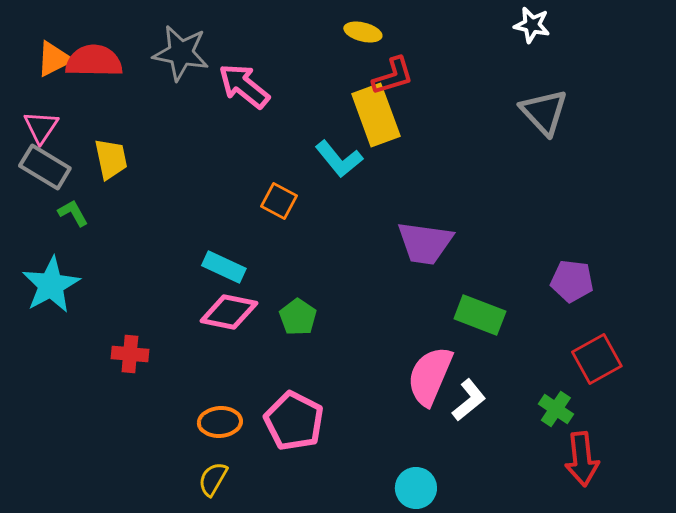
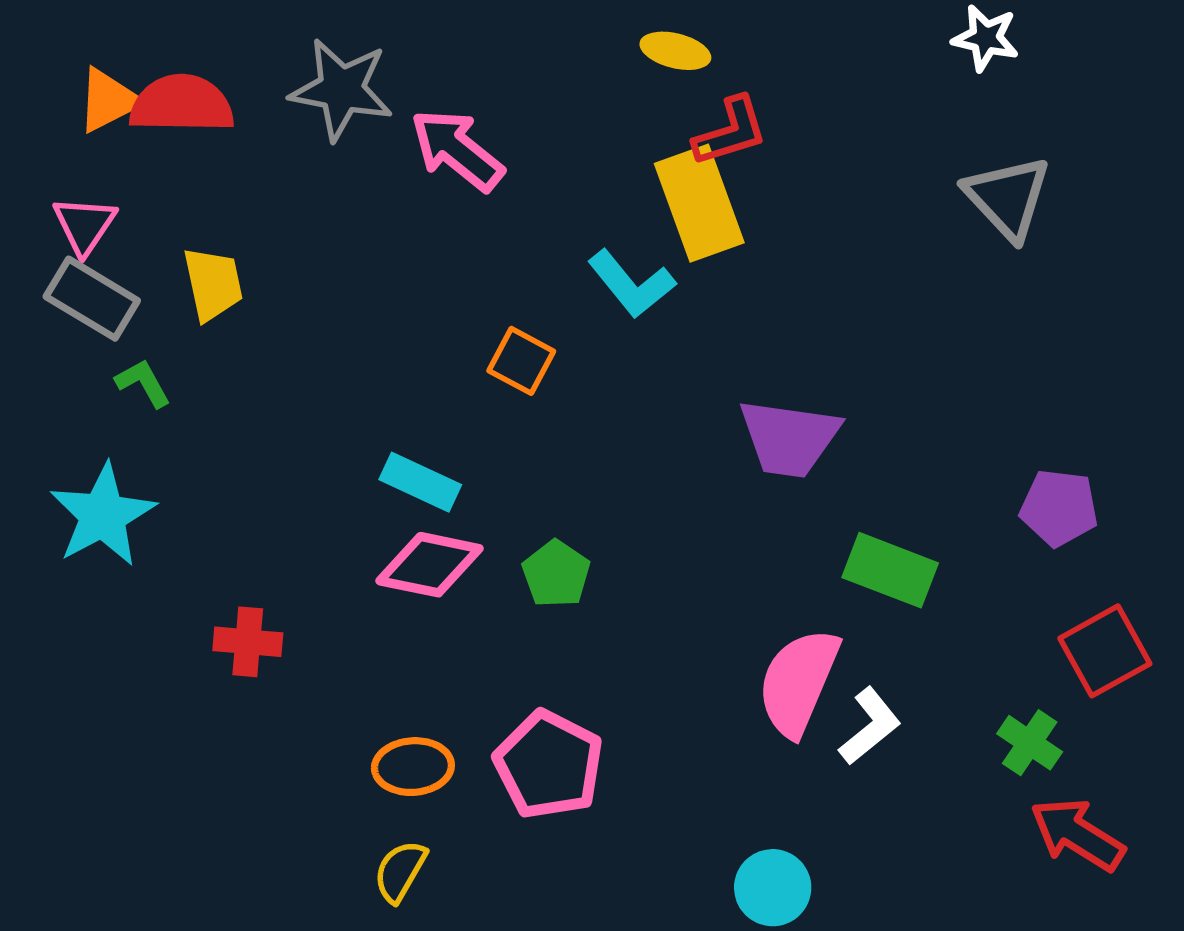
red arrow: (582, 459) -> (1077, 834), turned 128

